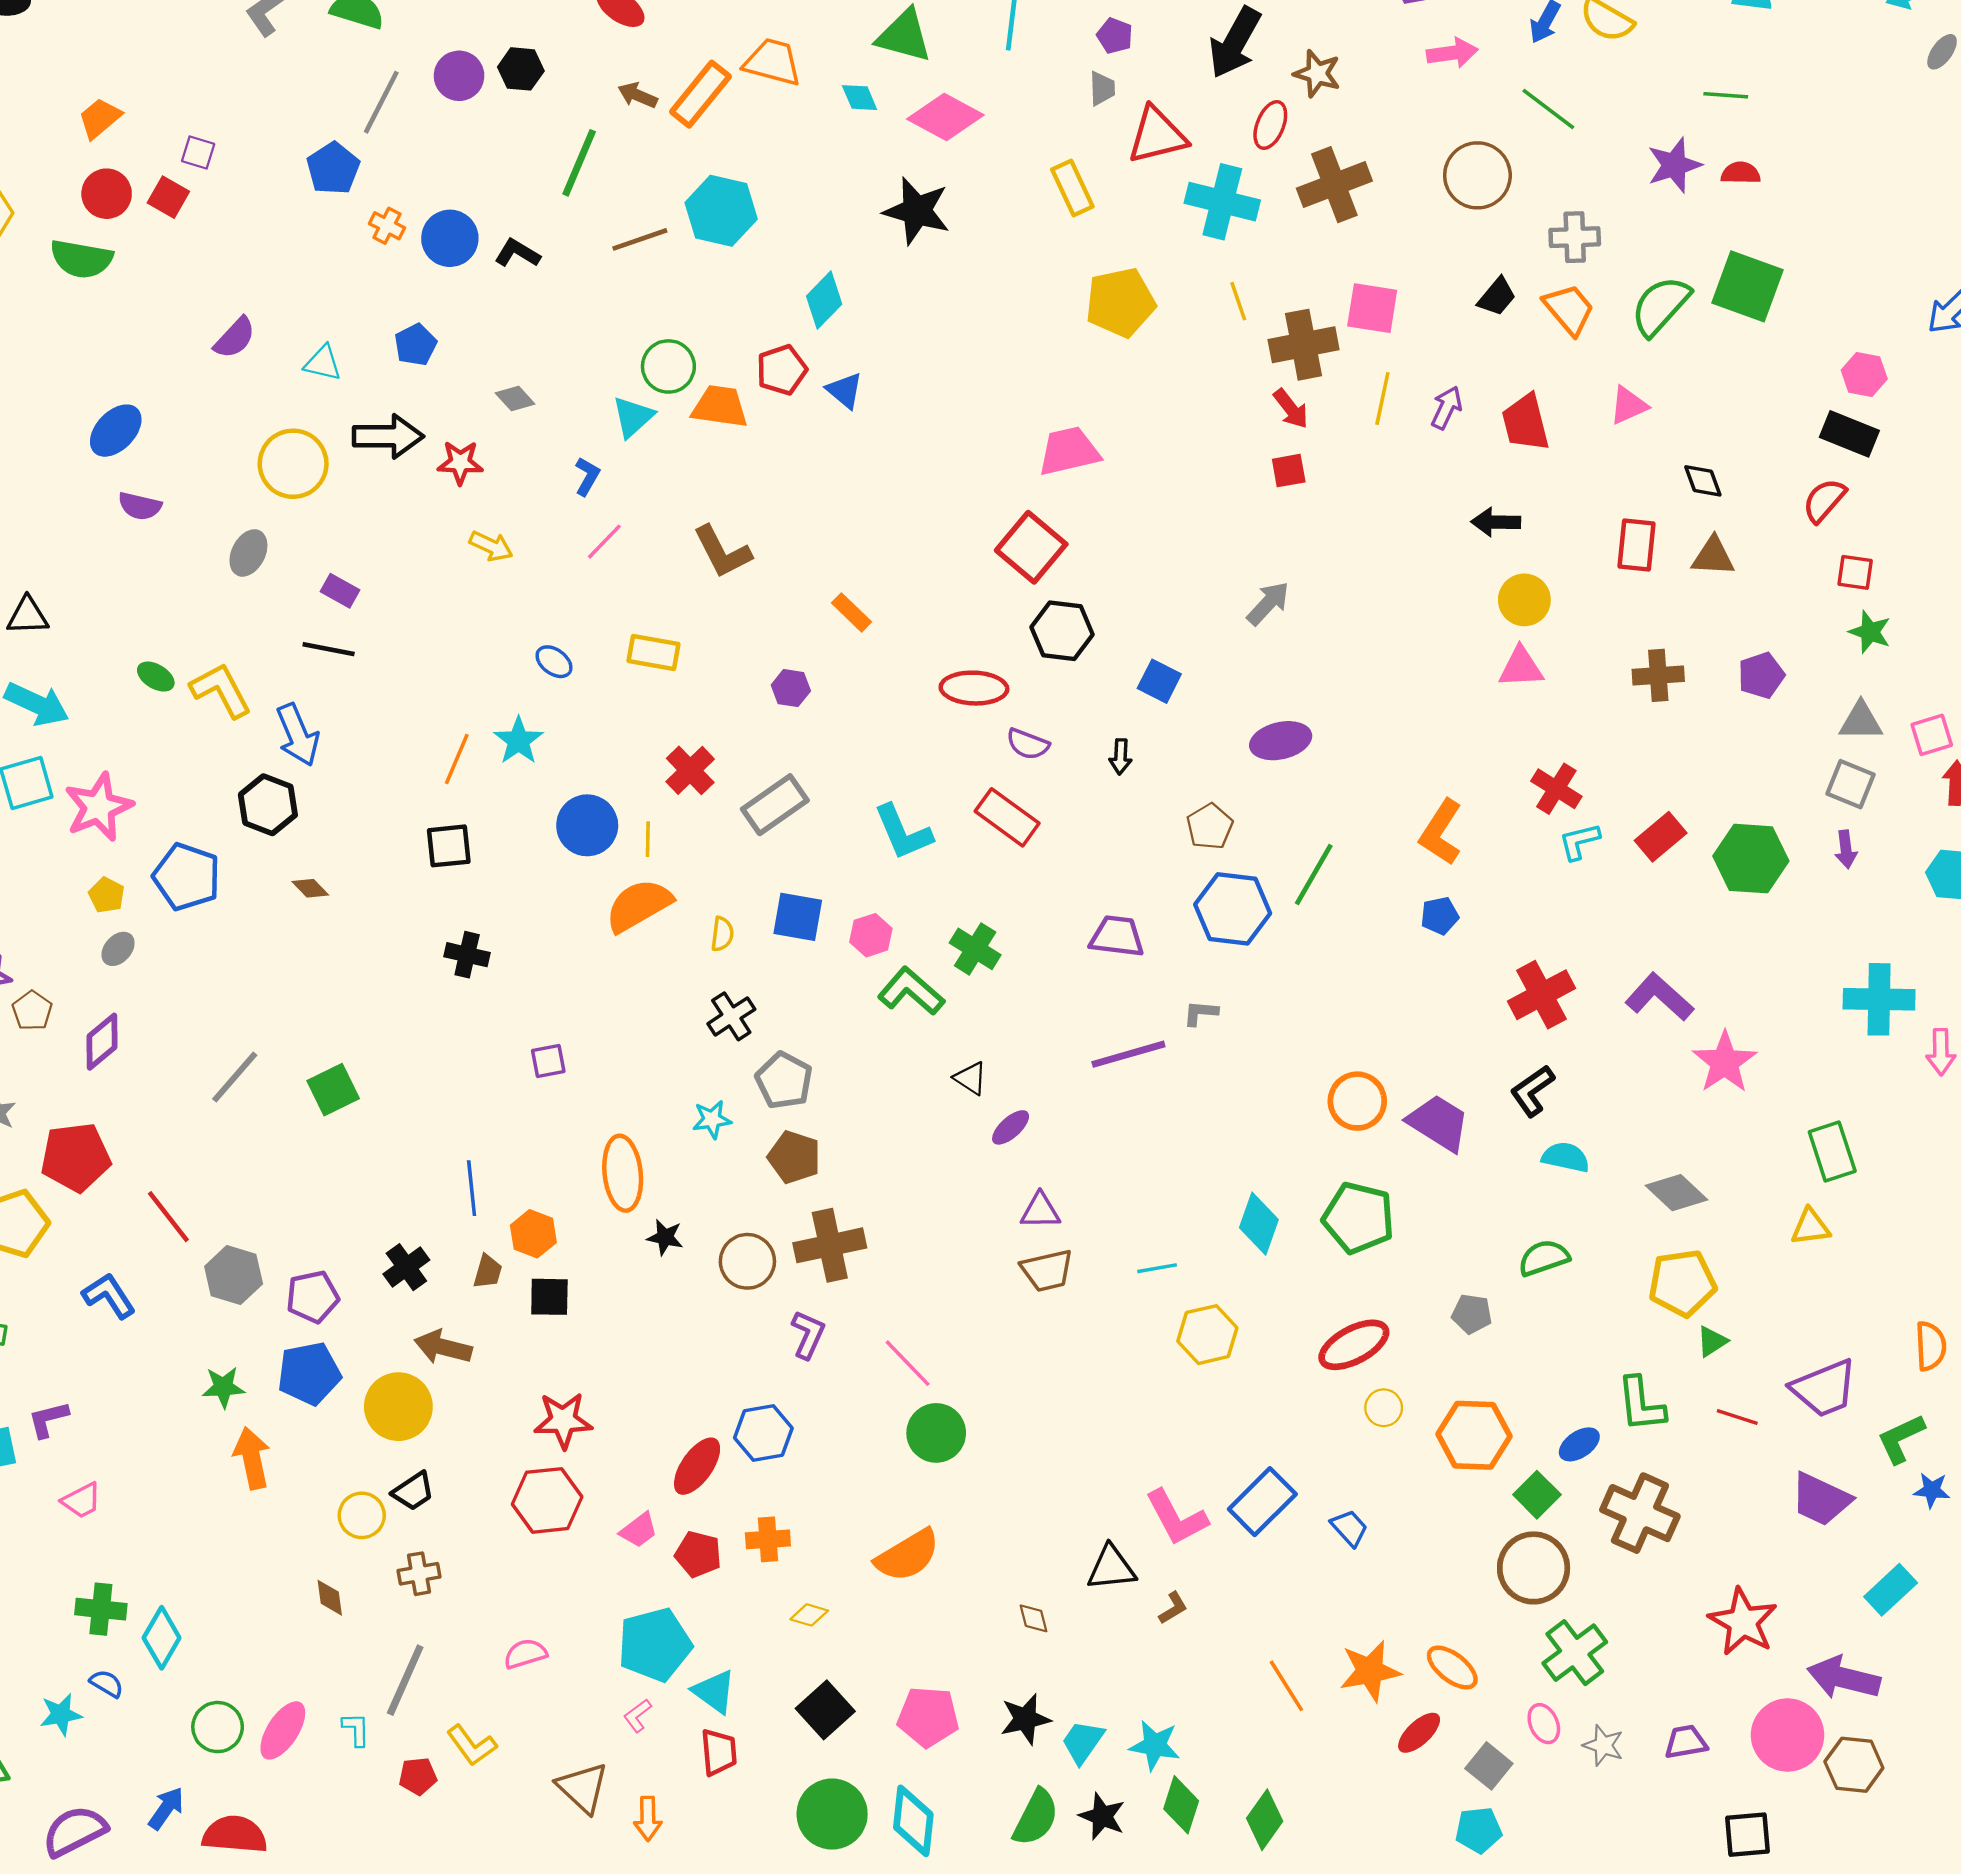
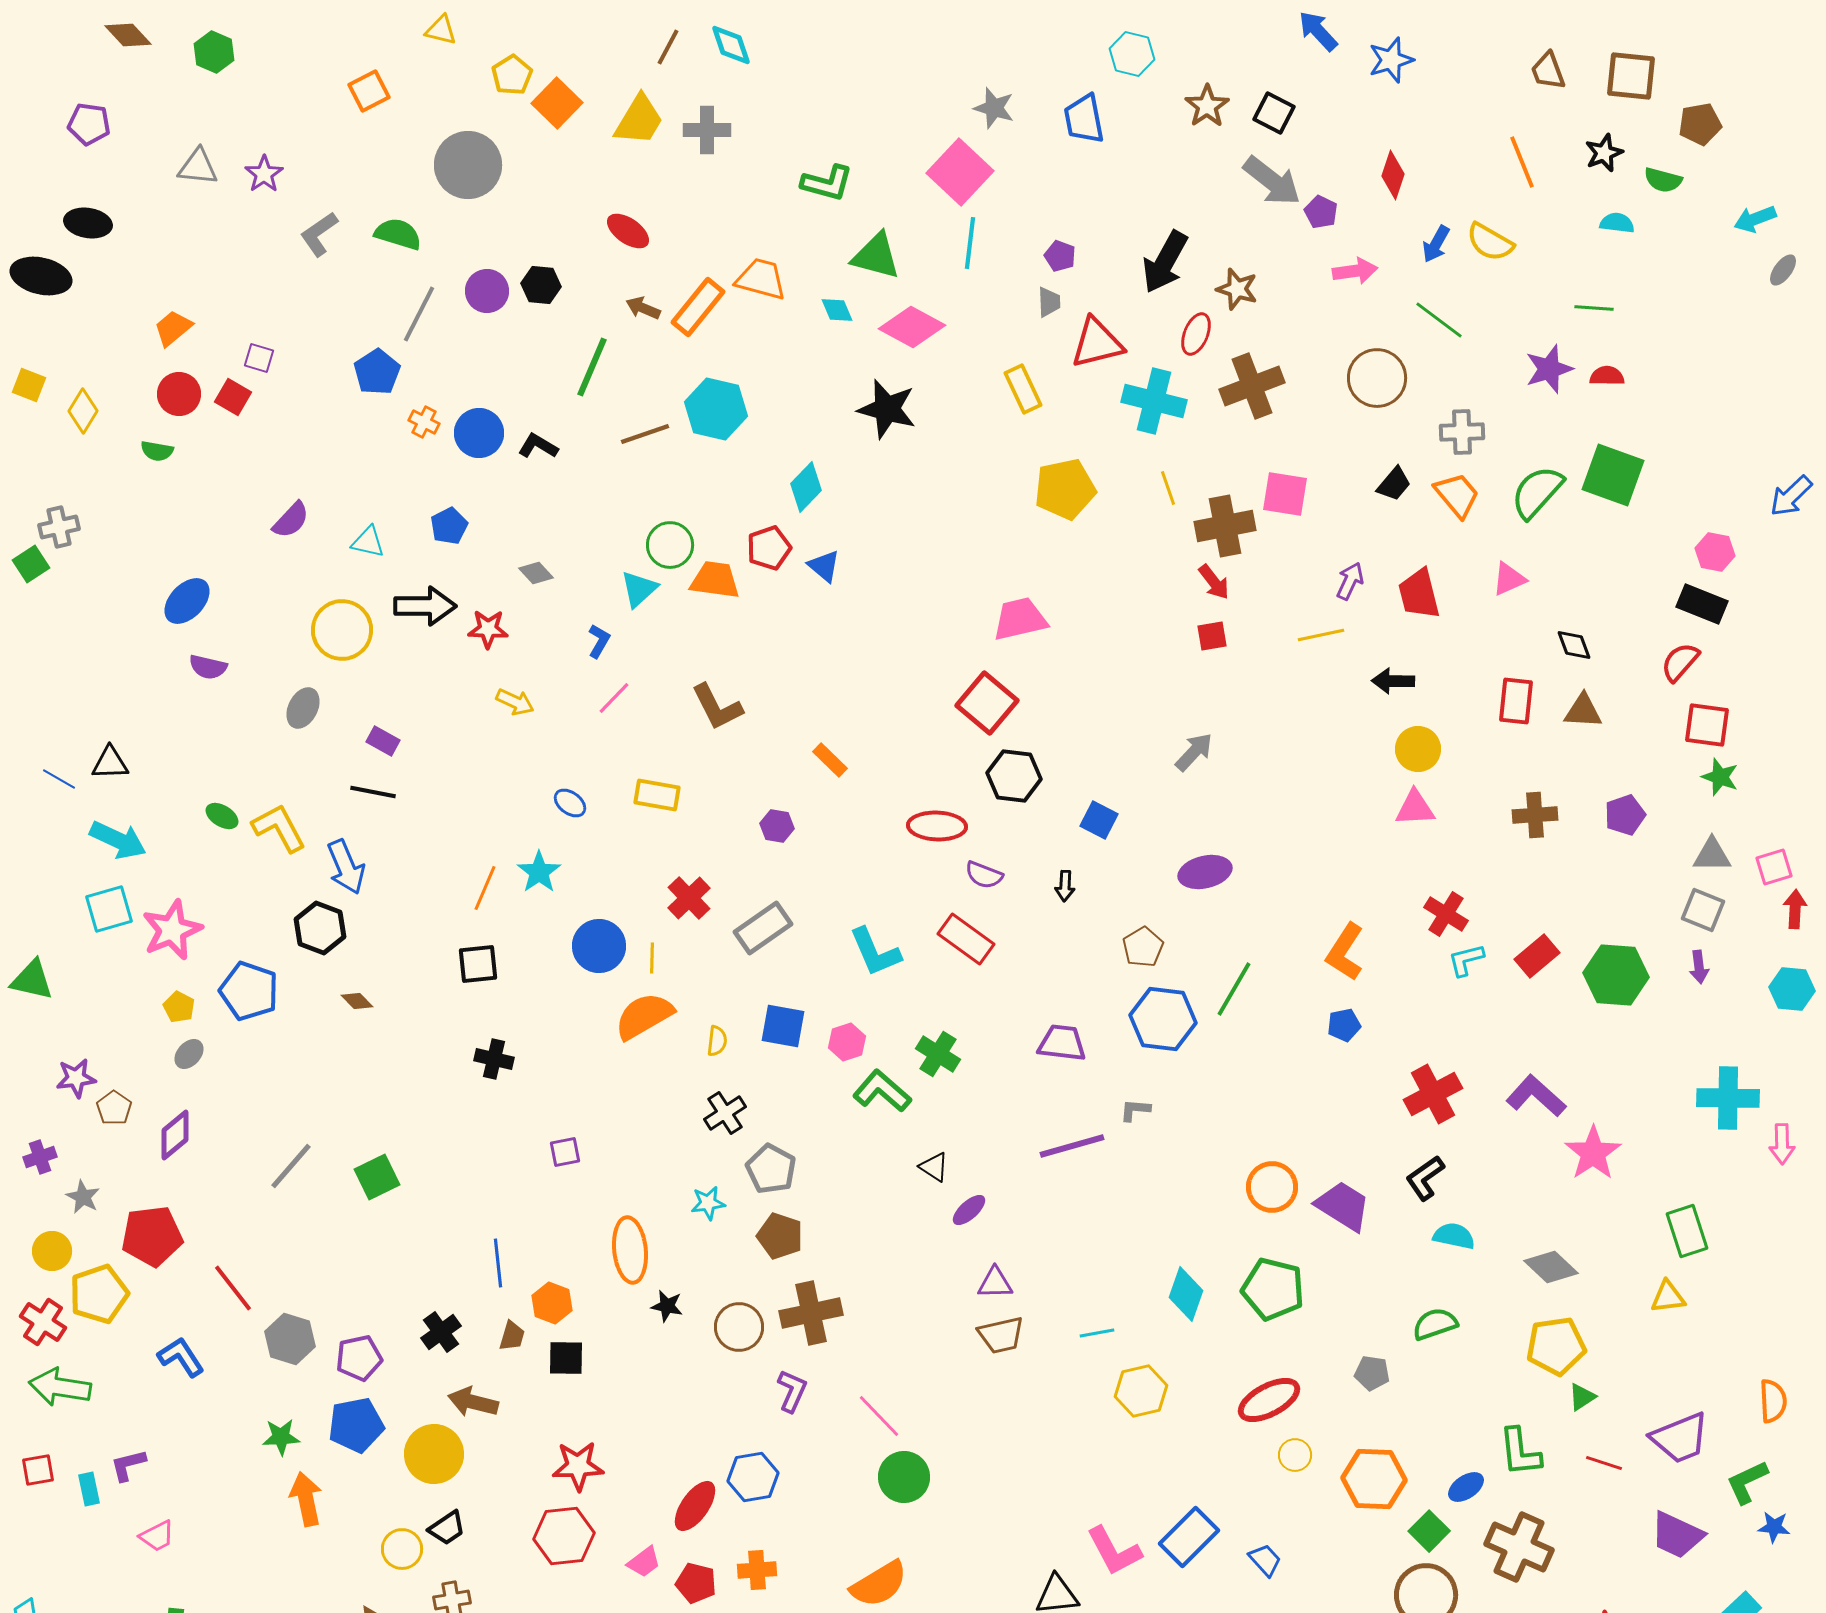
green semicircle: (81, 259) -> (157, 451), size x0.6
yellow line: (1382, 399) -> (1321, 635), moved, turned 66
red square: (1855, 572) -> (1707, 725), size x1.4

